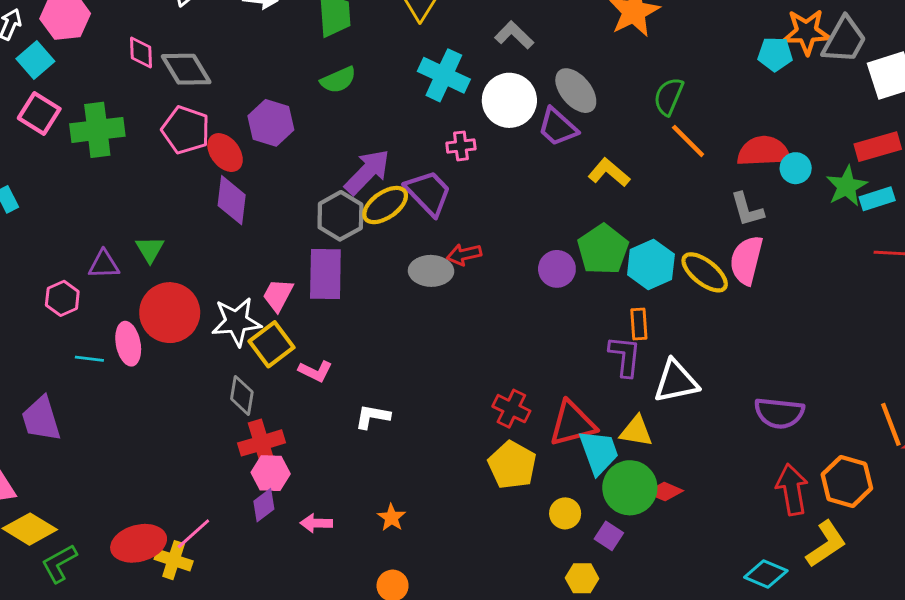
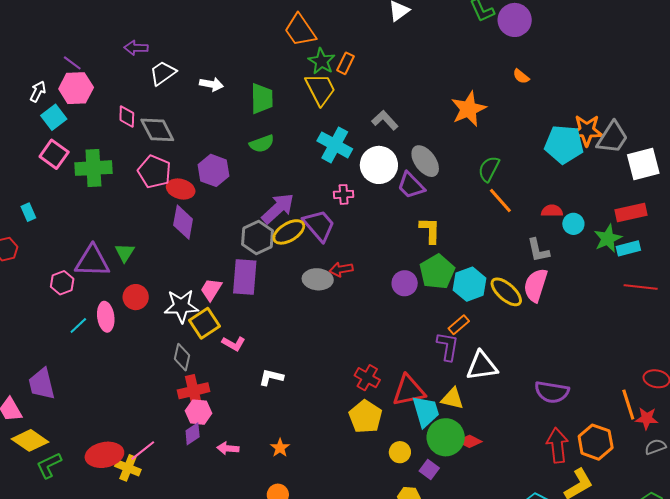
cyan pentagon: (775, 54) -> (564, 144), size x1.6
red semicircle: (764, 151) -> (552, 211), size x0.6
red ellipse: (225, 153) -> (181, 189), turned -40
yellow L-shape: (609, 173) -> (430, 230), moved, turned 48
purple triangle: (104, 264) -> (92, 261), size x1.6
red circle: (170, 313) -> (136, 297), size x0.6
orange rectangle: (639, 324) -> (459, 325), turned 50
cyan line: (89, 359) -> (78, 325), turned -54
purple trapezoid: (41, 419) -> (42, 384), moved

